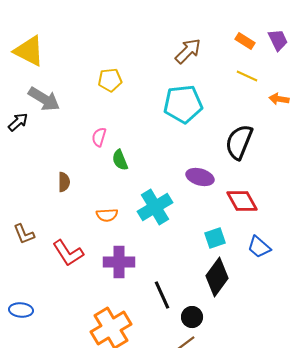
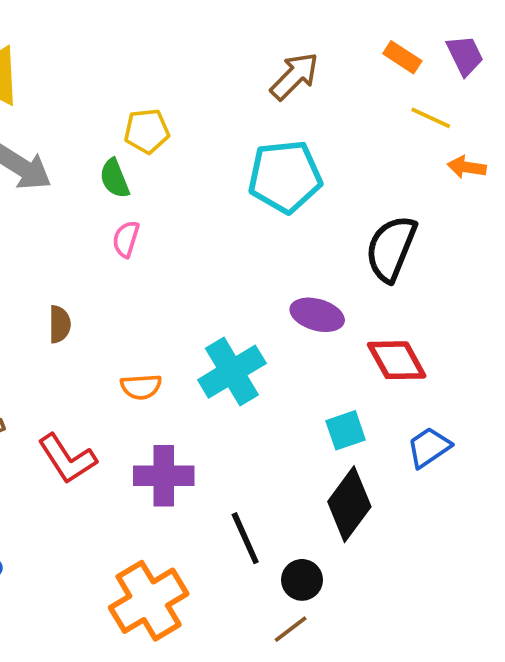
yellow line: (247, 76) -> (431, 118), moved
green semicircle: (120, 160) -> (115, 178), moved
blue trapezoid: (259, 247) -> (429, 447), turned 105

